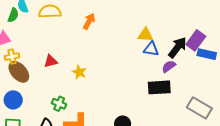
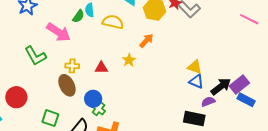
yellow cross: (12, 57) -> (72, 66), moved
brown ellipse: (19, 72) -> (67, 85), moved
yellow star: (79, 72) -> (129, 60), moved
blue circle: (13, 100) -> (93, 99), moved

